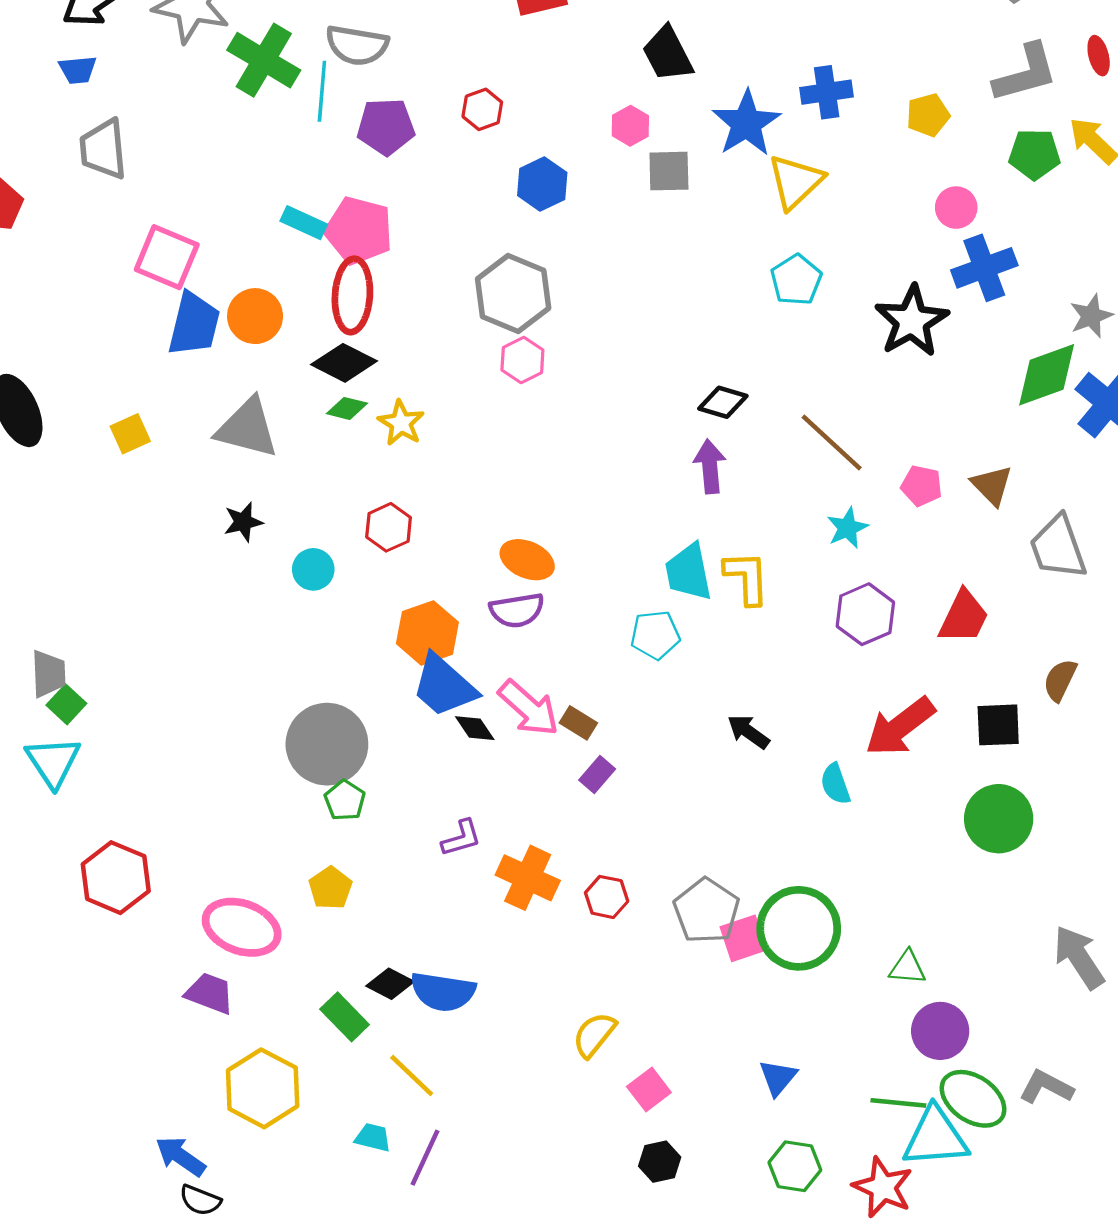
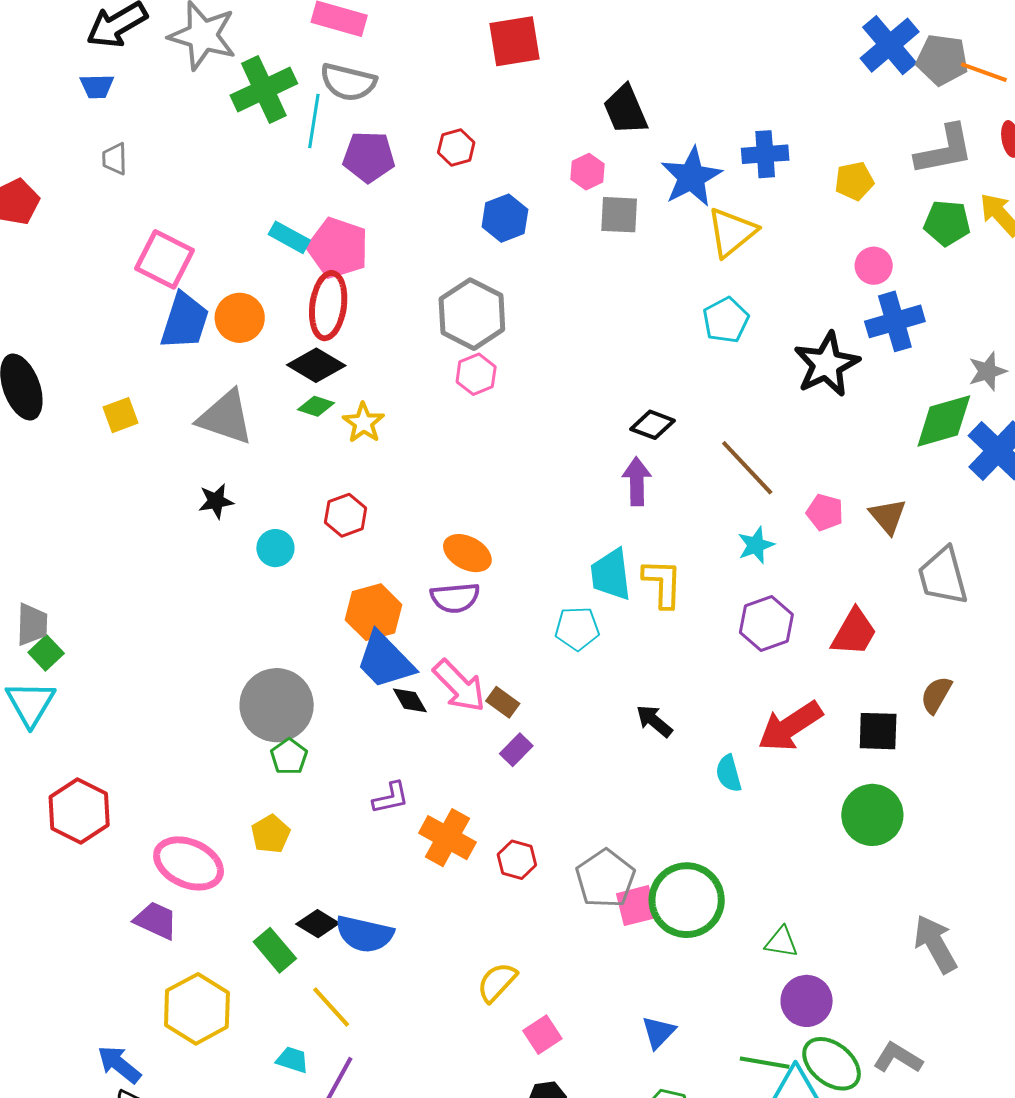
green cross: (264, 60) -> (264, 89), turned 30
gray trapezoid: (103, 149) -> (115, 159), size x0.6

